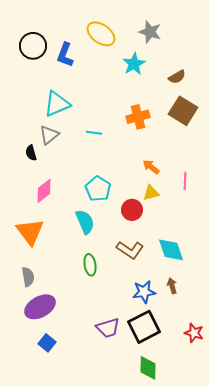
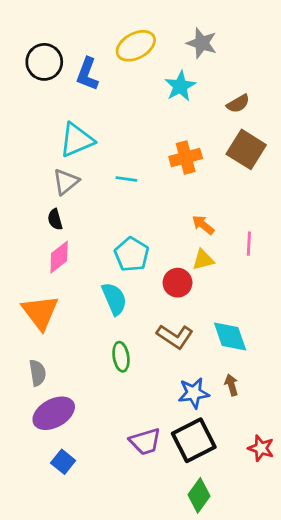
yellow ellipse: (101, 34) -> (136, 46), turned -64
black semicircle: (31, 153) -> (55, 219), moved
green diamond: (148, 368) -> (199, 495), turned 35

